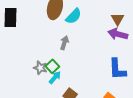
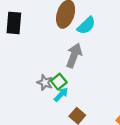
gray arrow: (64, 43) -> (74, 55), size x1.5

